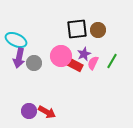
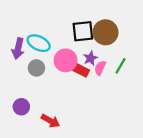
brown circle: (98, 30) -> (105, 32), size x1.5
cyan ellipse: (16, 40) -> (39, 43), moved
purple arrow: (19, 58) -> (18, 49), moved
purple circle: (29, 111) -> (21, 107), moved

